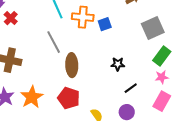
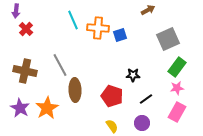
gray line: (54, 42) -> (60, 65), moved
brown ellipse: (72, 65) -> (75, 90), moved
red pentagon: (69, 98) -> (112, 96), moved

